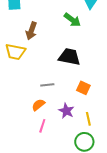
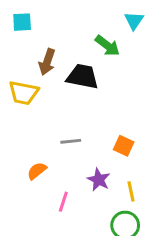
black trapezoid: (69, 57) -> (82, 77), moved
orange semicircle: (38, 105) -> (37, 171), moved

